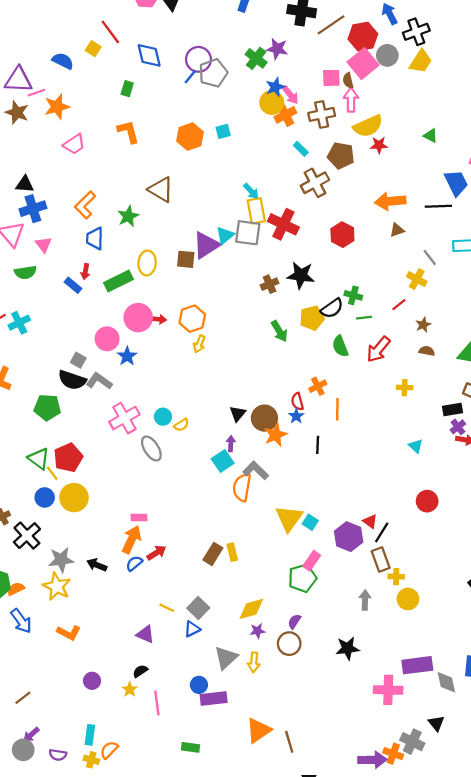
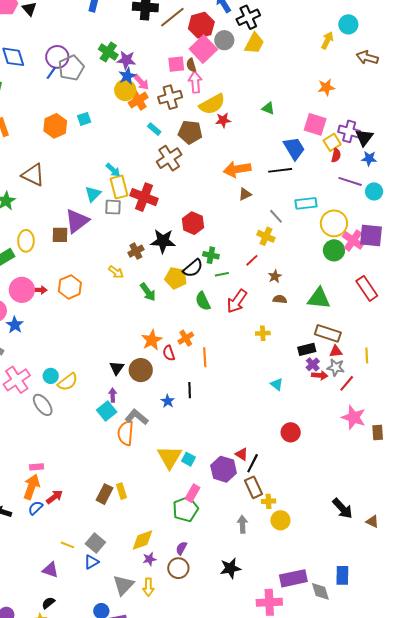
purple star: (277, 49) -> (126, 60), moved
gray square: (248, 233) -> (113, 207), size x0.7
cyan triangle: (225, 235) -> (93, 194), moved
red hexagon: (342, 235) -> (193, 223), moved
yellow pentagon: (312, 318) -> (176, 278), turned 30
yellow arrow: (199, 344) -> (116, 272), moved, turned -70
blue star: (296, 416) -> (168, 401), moved
yellow semicircle: (181, 425) -> (68, 382), size x1.5
orange star: (276, 435) -> (152, 340), moved

